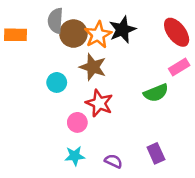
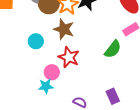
green semicircle: (156, 93) -> (113, 49), turned -30
cyan star: (75, 156) -> (46, 86), moved

